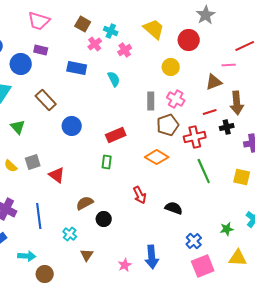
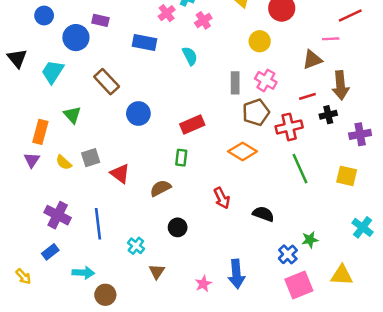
brown semicircle: (85, 203) -> (160, 188), moved
green star: (227, 229) -> (310, 240), moved

